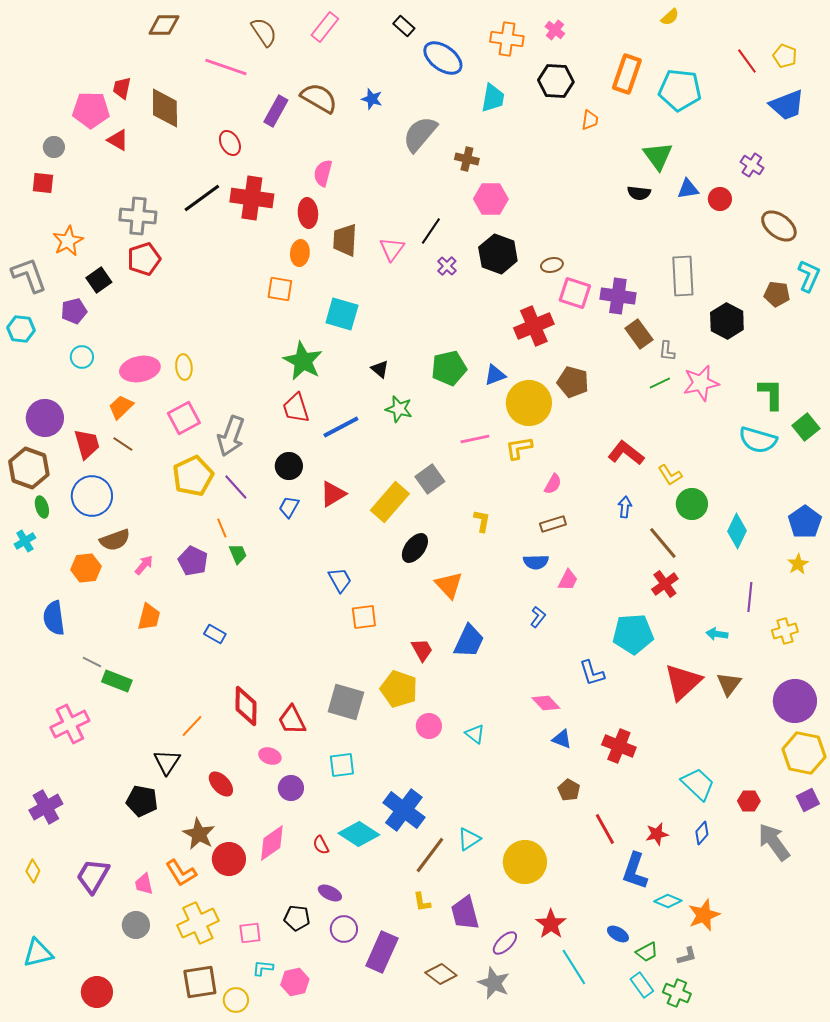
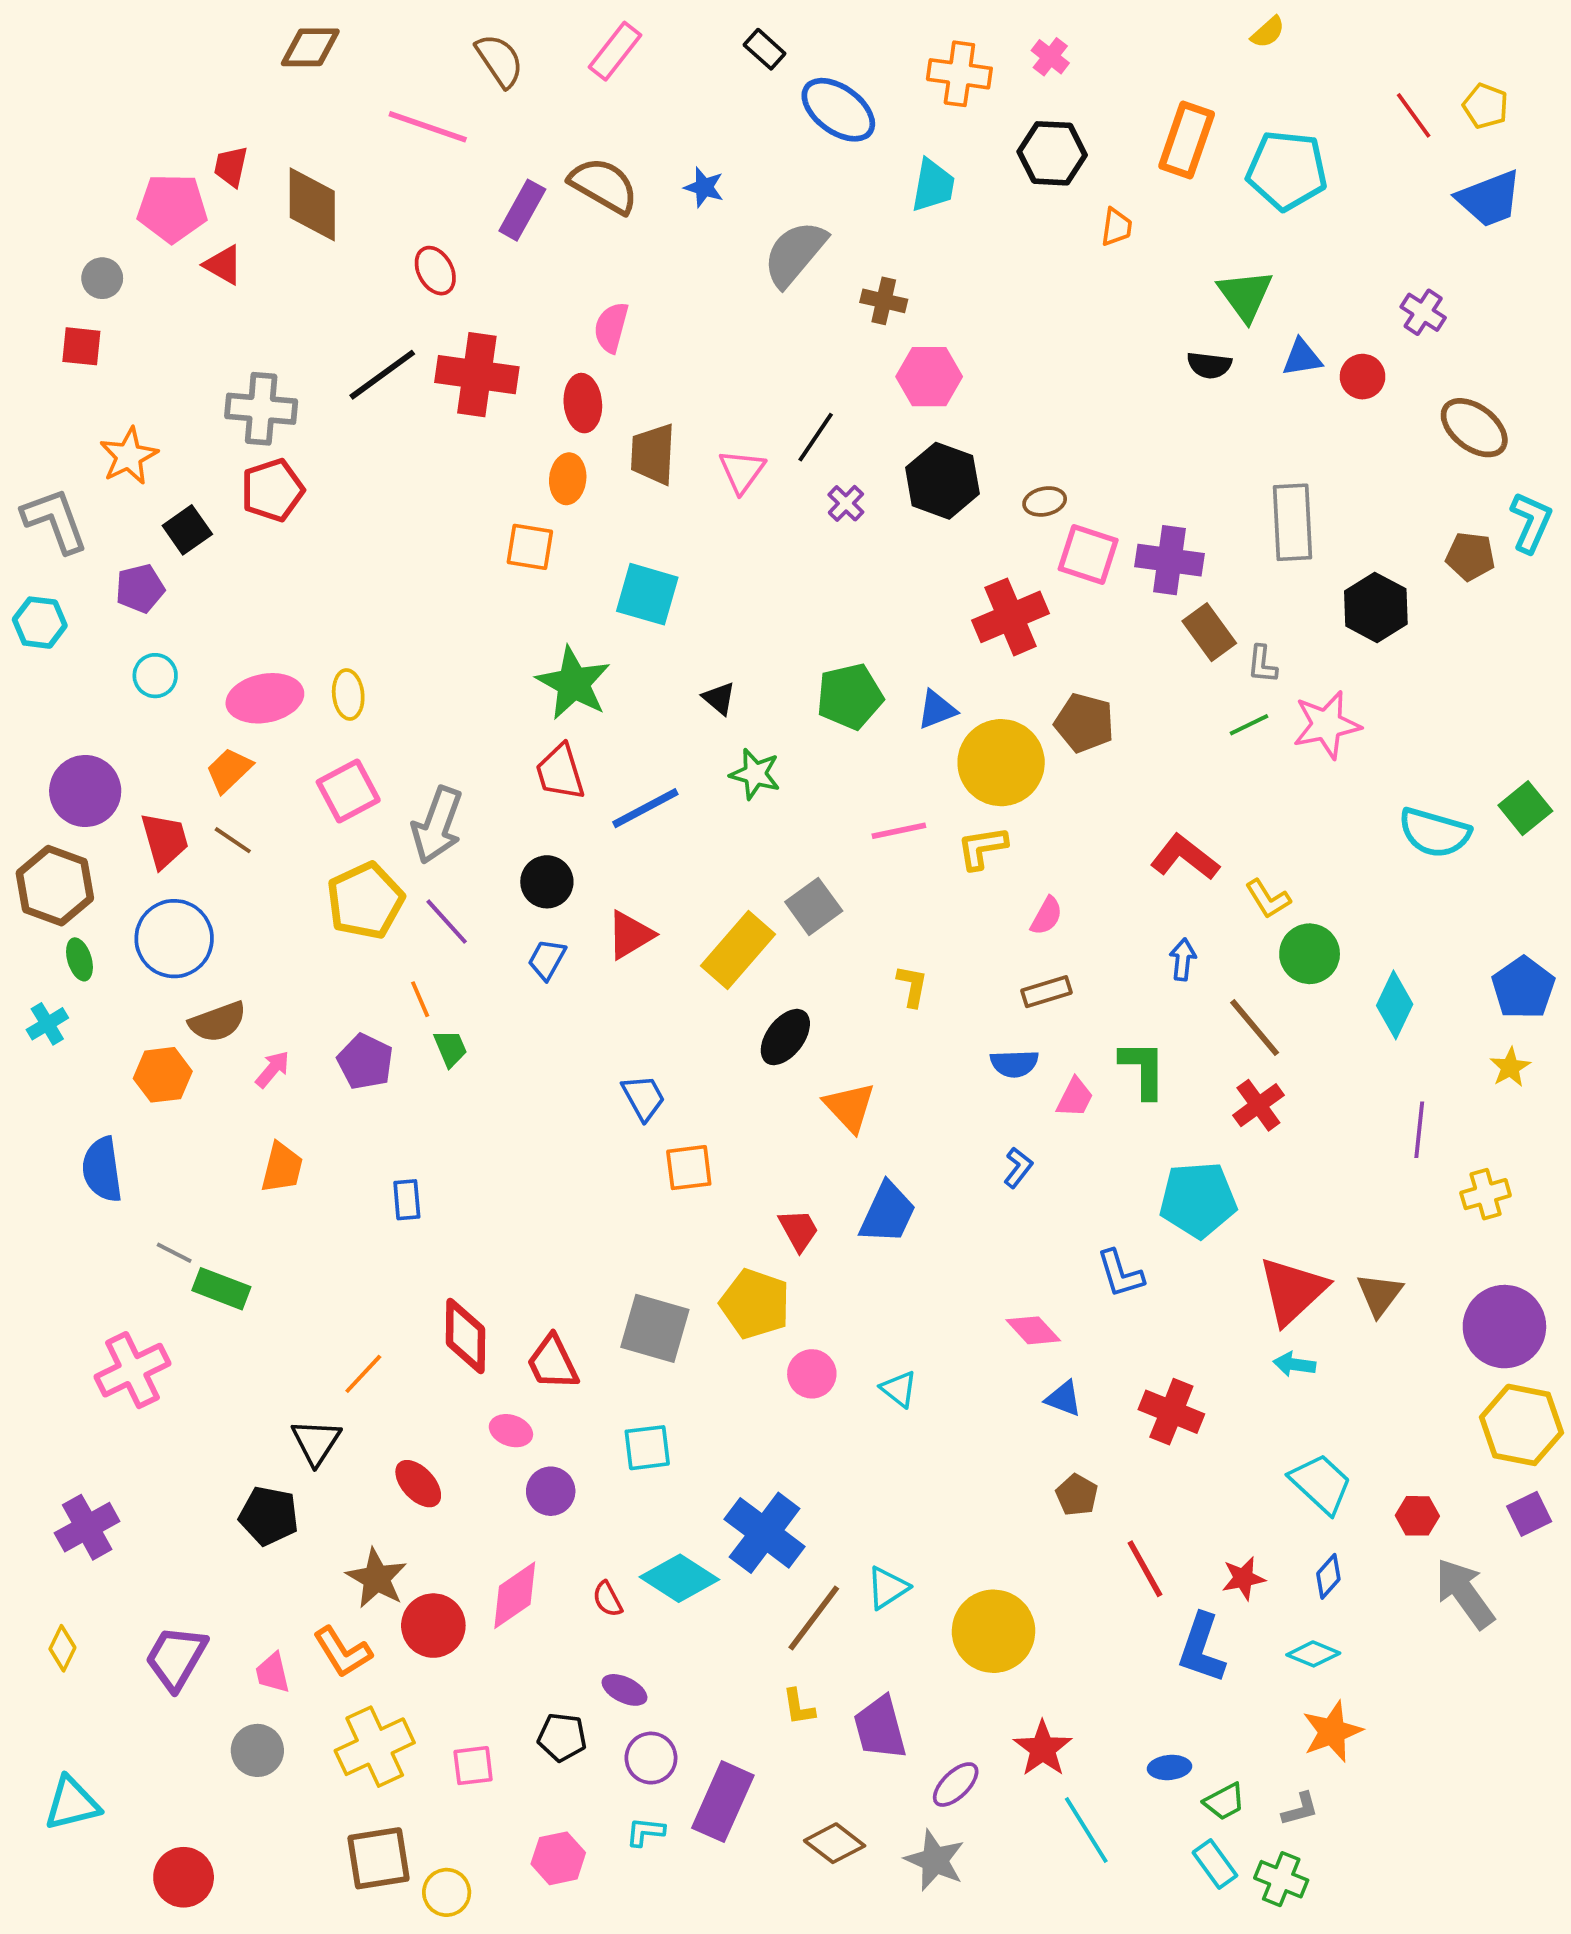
green L-shape: (771, 394) -> (1143, 1069), moved
blue rectangle: (215, 634) -> (407, 1200), turned 55
cyan arrow: (717, 634) -> (1294, 1364), moved
cyan diamond: (668, 901) -> (1313, 1654), moved
blue ellipse: (618, 934) -> (1170, 1767), turned -35
cyan L-shape: (263, 968) -> (645, 1832), moved

